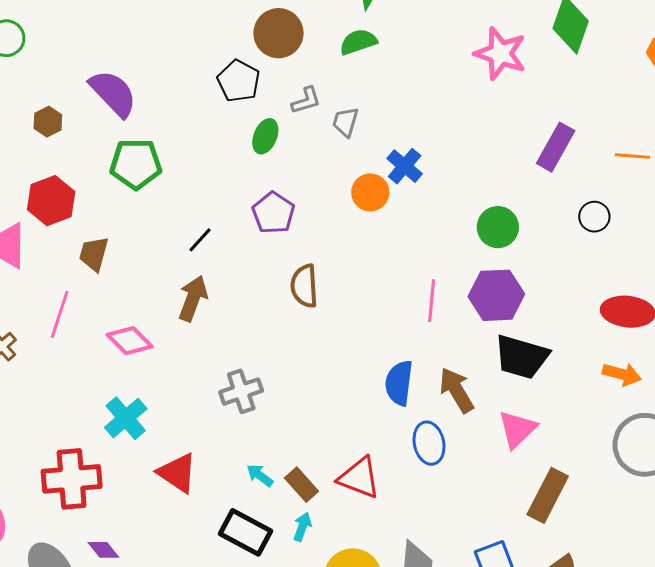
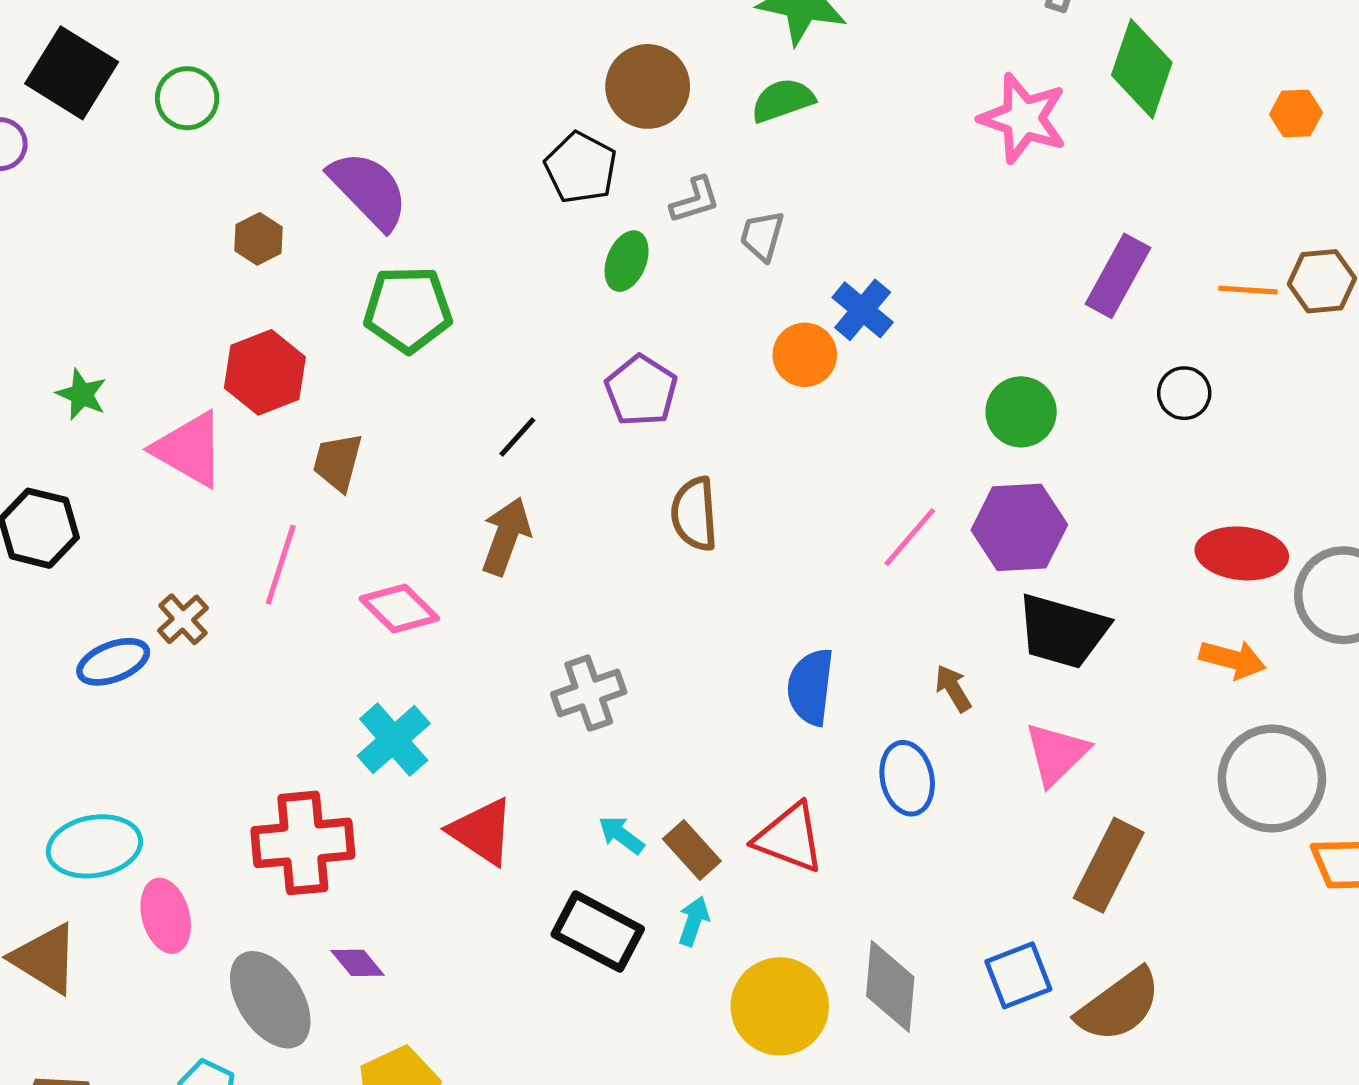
pink line: (432, 301) -> (910, 537), turned 36
blue semicircle: (399, 383) -> (811, 687), moved
brown arrow: (457, 390) -> (953, 688), size x0.6

